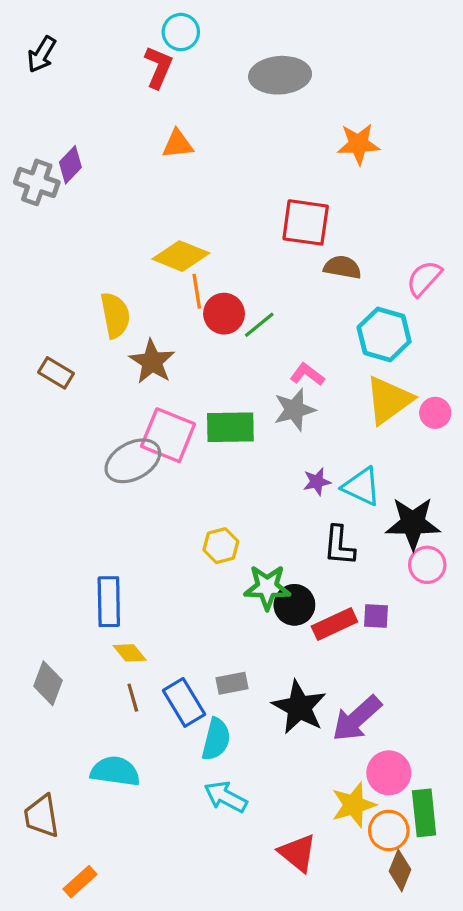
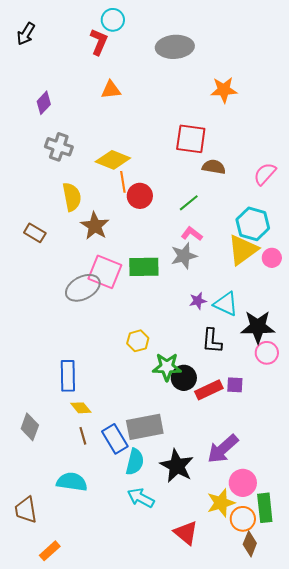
gray cross: (37, 182) -> (59, 147), moved
green line: (259, 325) -> (189, 203), moved
cyan hexagon: (384, 334) -> (253, 224), moved
gray rectangle: (232, 683) -> (145, 427), size x1.8
black star: (299, 707) -> (177, 466), moved

